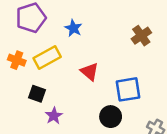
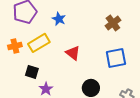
orange cross: (17, 60) -> (15, 46), turned -32
blue square: (128, 89) -> (116, 58), moved

